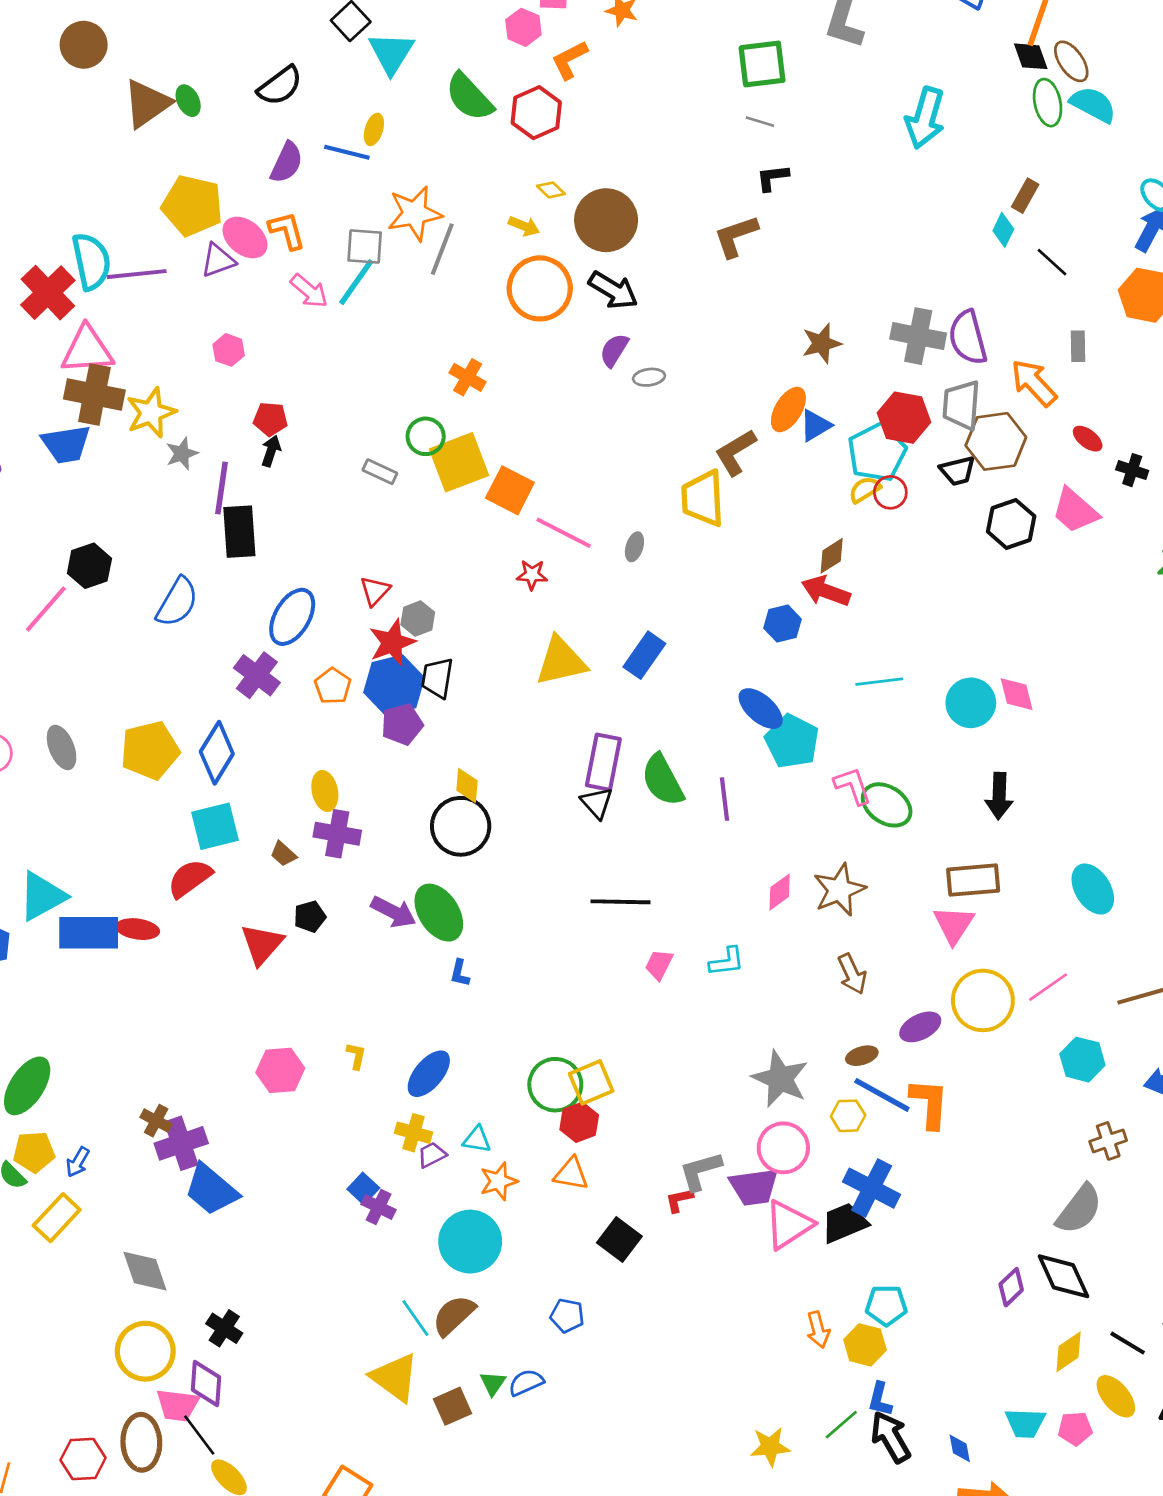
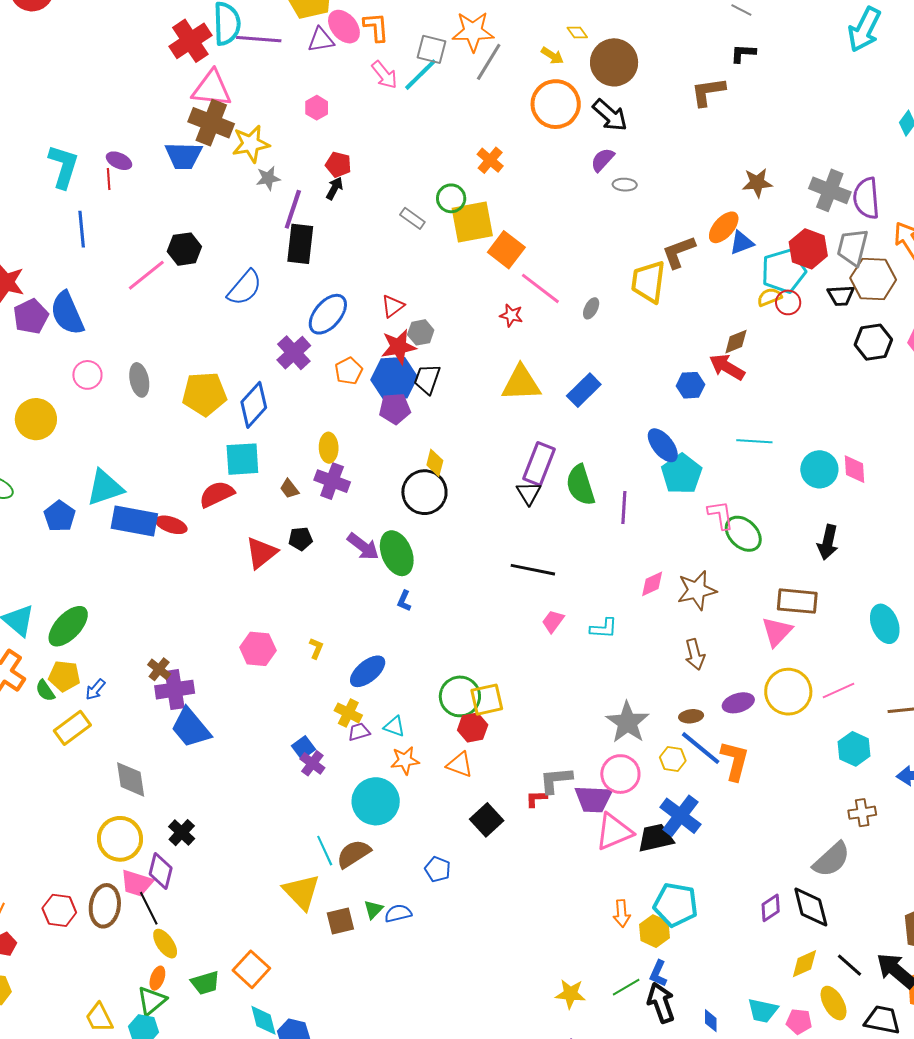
cyan pentagon: (886, 1305) -> (676, 905), size x1.4

